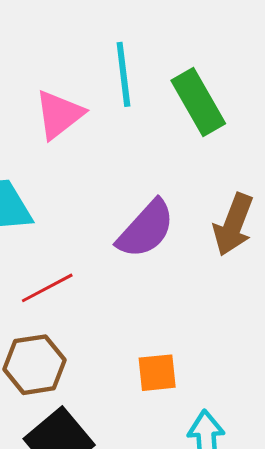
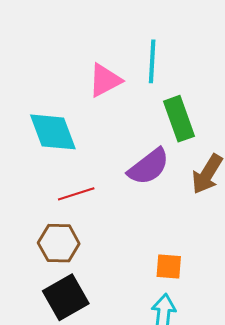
green rectangle: (198, 102) -> (179, 119), moved
orange square: (157, 373) -> (169, 266), moved

